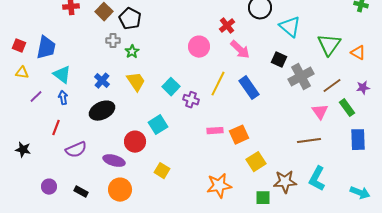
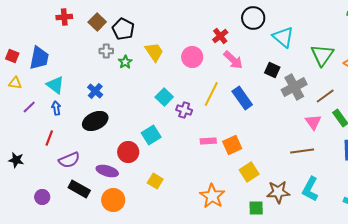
yellow trapezoid: (136, 82) -> (154, 52), moved
orange star: (219, 186) -> (212, 196), turned -30
black rectangle: (81, 192) -> (79, 189), moved, size x1.5

